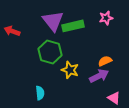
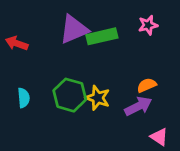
purple triangle: (53, 21) -> (74, 29), turned 45
green hexagon: (50, 52) -> (70, 95), moved
cyan semicircle: (40, 93) -> (24, 98), moved

